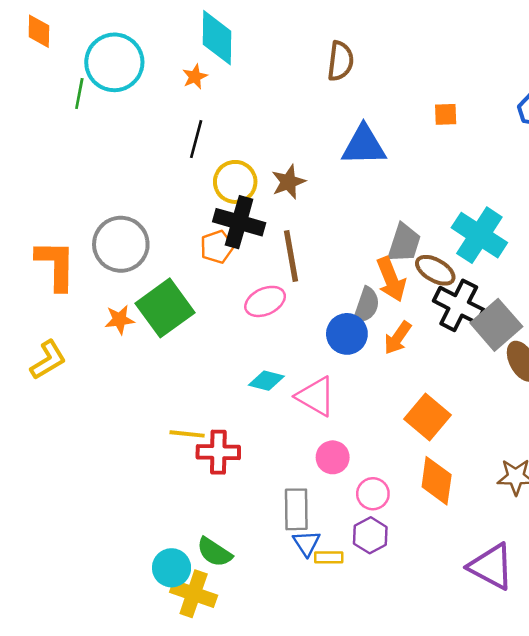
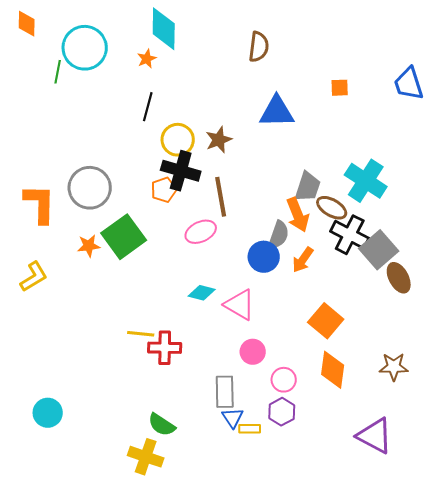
cyan circle: (172, 568) -> (48, 413), moved

